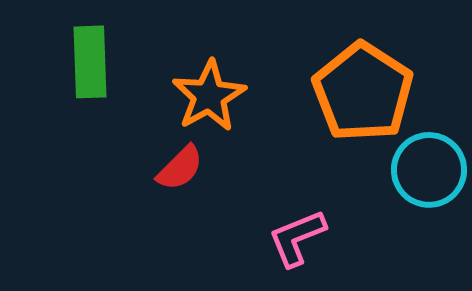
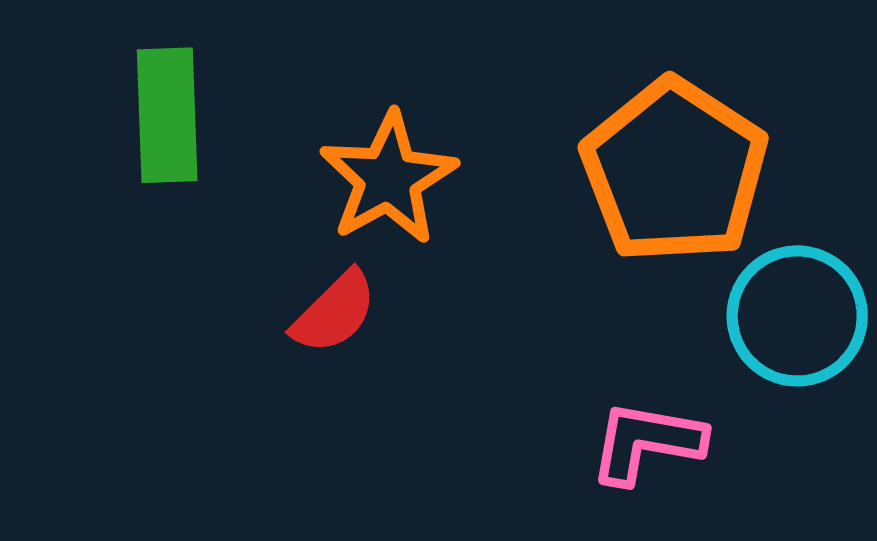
pink L-shape: (297, 238) -> (647, 442), moved, turned 32

